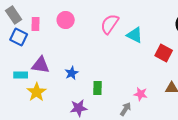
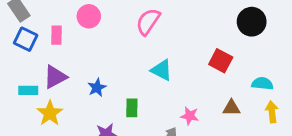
pink rectangle: (36, 24) -> (57, 35), moved
cyan triangle: (135, 35) -> (161, 70), moved
purple triangle: (41, 65) -> (55, 77), turned -36

